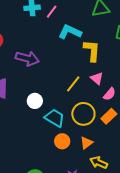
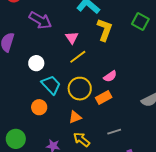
pink triangle: (97, 78) -> (72, 38), moved
orange circle: (62, 141) -> (39, 107), moved

